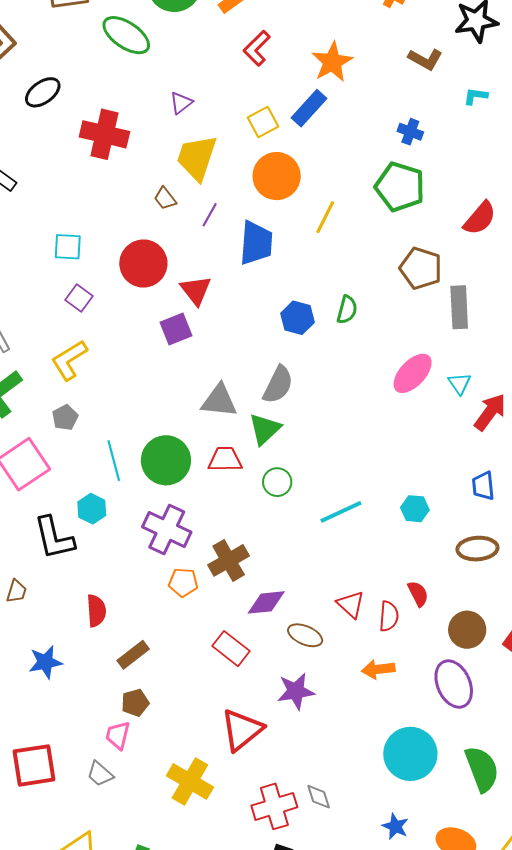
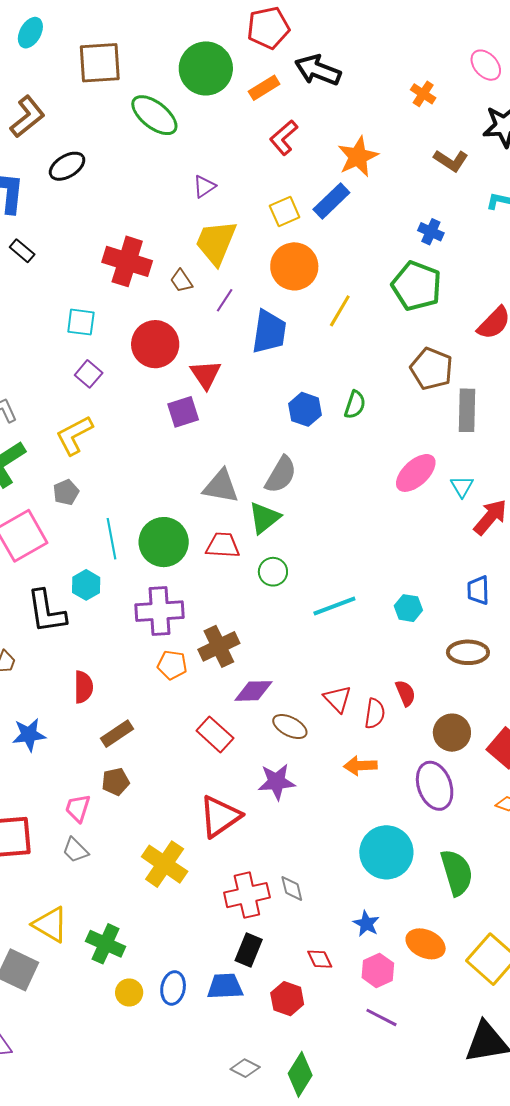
red cross: (104, 134) -> (127, 261), moved
purple cross: (167, 529) -> (159, 611), turned -33
pink trapezoid: (118, 735) -> (78, 808), moved

